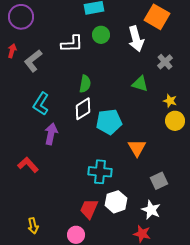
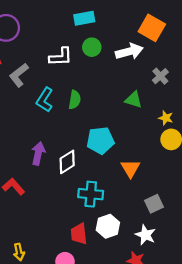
white arrow: (136, 39) -> (129, 51), turned -90
cyan L-shape: (41, 104) -> (45, 100), moved
white diamond: (83, 109) -> (67, 162), moved
red trapezoid: (89, 209) -> (79, 234), turned -30

